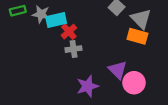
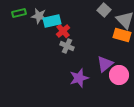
gray cross: (74, 49) -> (67, 46), turned 32
purple triangle: (118, 70) -> (105, 64), turned 36

